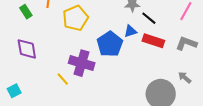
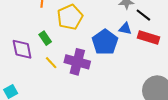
green rectangle: (26, 12) -> (45, 38), moved
blue triangle: (130, 31) -> (125, 29), turned 32
yellow line: (63, 79) -> (51, 63), moved

